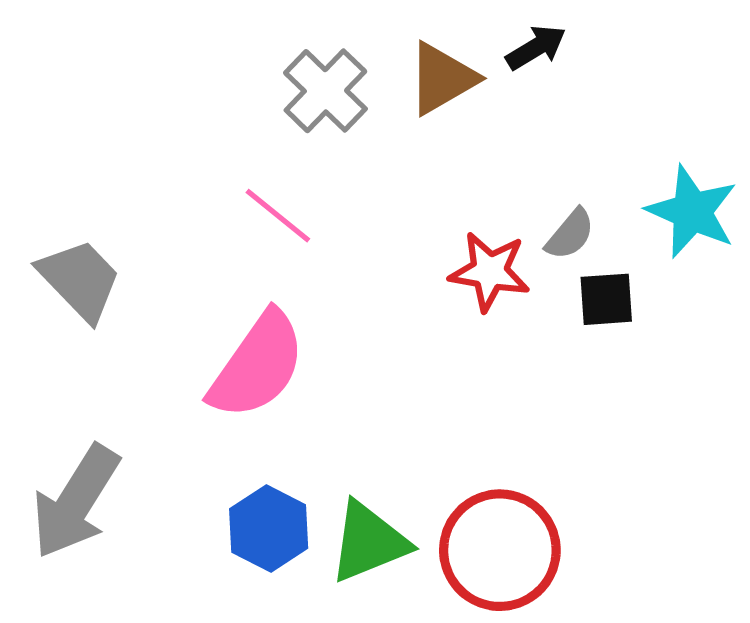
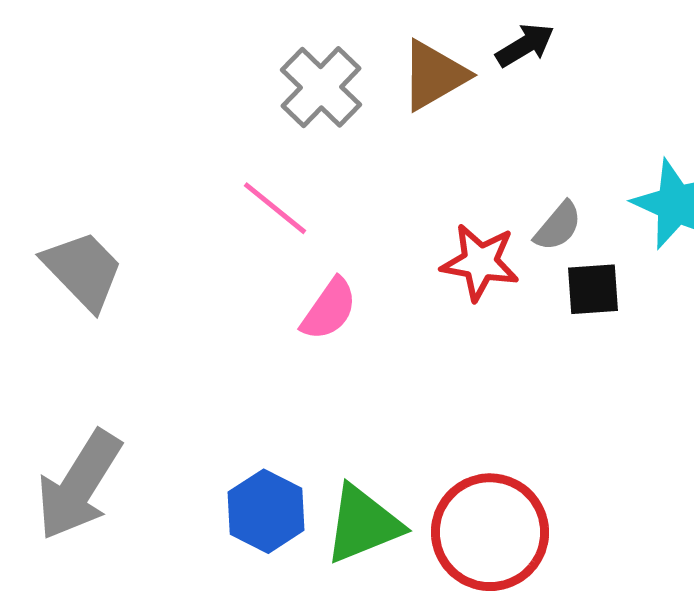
pink semicircle: (257, 365) -> (329, 309), moved, size x0.6

